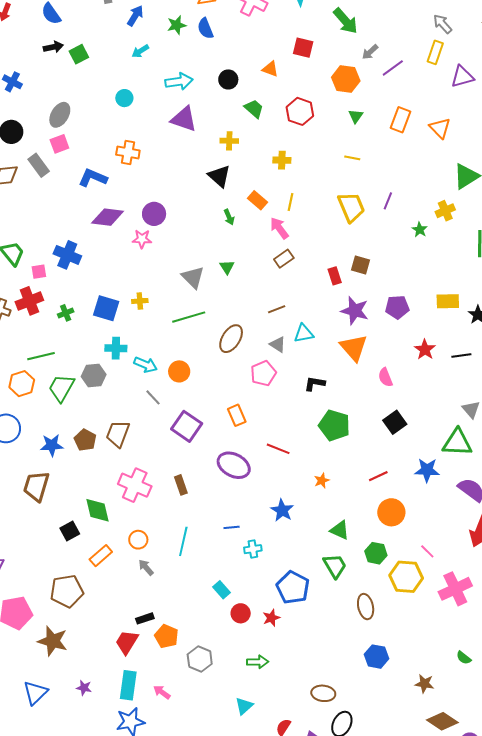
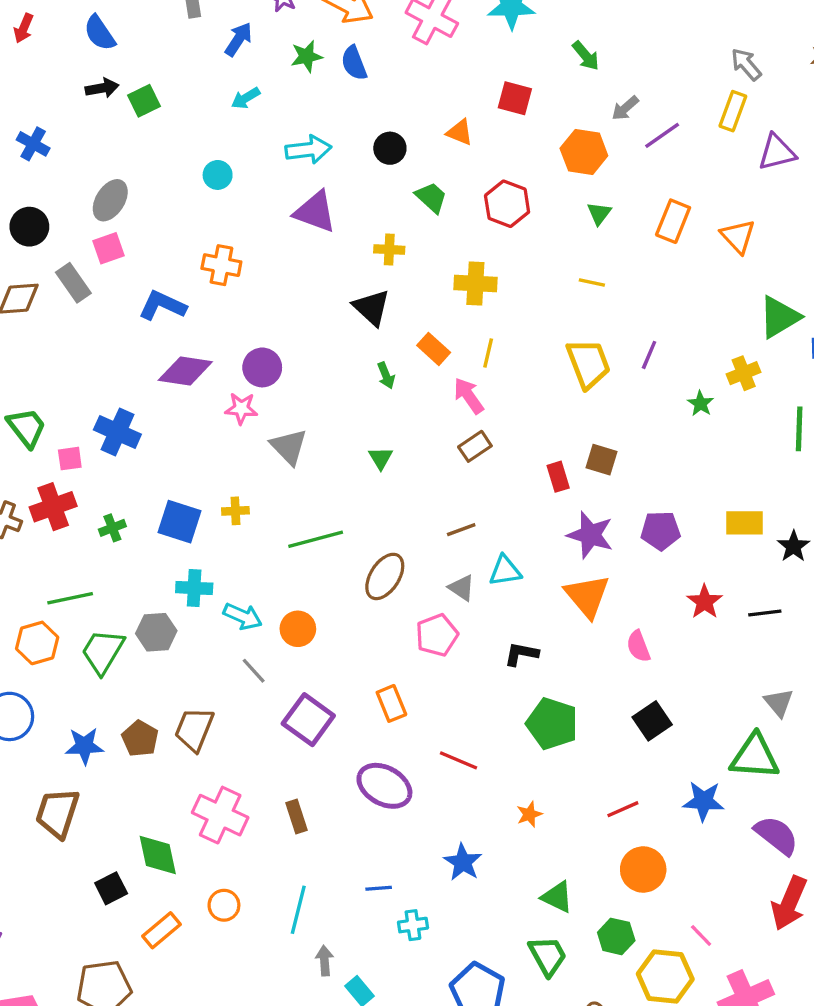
green arrow: (345, 21) -> (586, 56), size x0.7
yellow cross: (282, 160) -> (475, 284), size x1.4
gray triangle: (193, 277) -> (289, 447), moved
gray arrow: (146, 567) -> (324, 961), moved, turned 36

